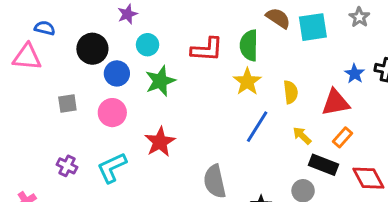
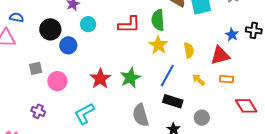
green star: (160, 81) -> (130, 78), moved
pink circle: (112, 113) -> (57, 81), moved
orange rectangle: (343, 137) -> (227, 79), turned 56
red star: (160, 142) -> (100, 79), moved
black rectangle: (324, 165) -> (173, 101), moved
cyan L-shape: (112, 168) -> (84, 114), moved

